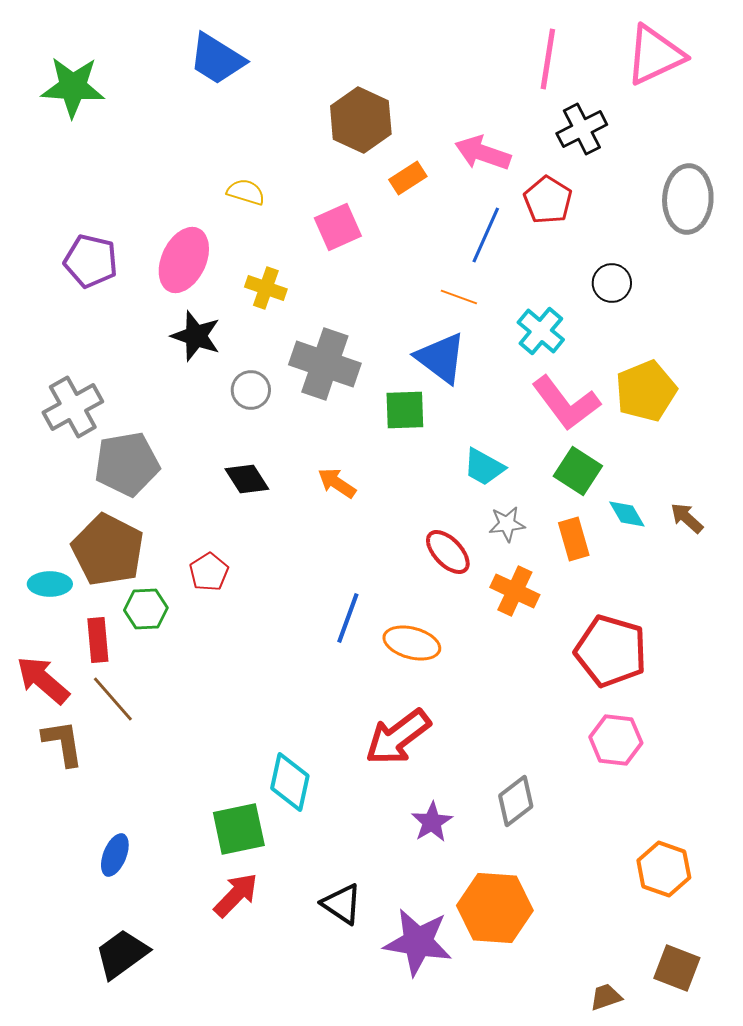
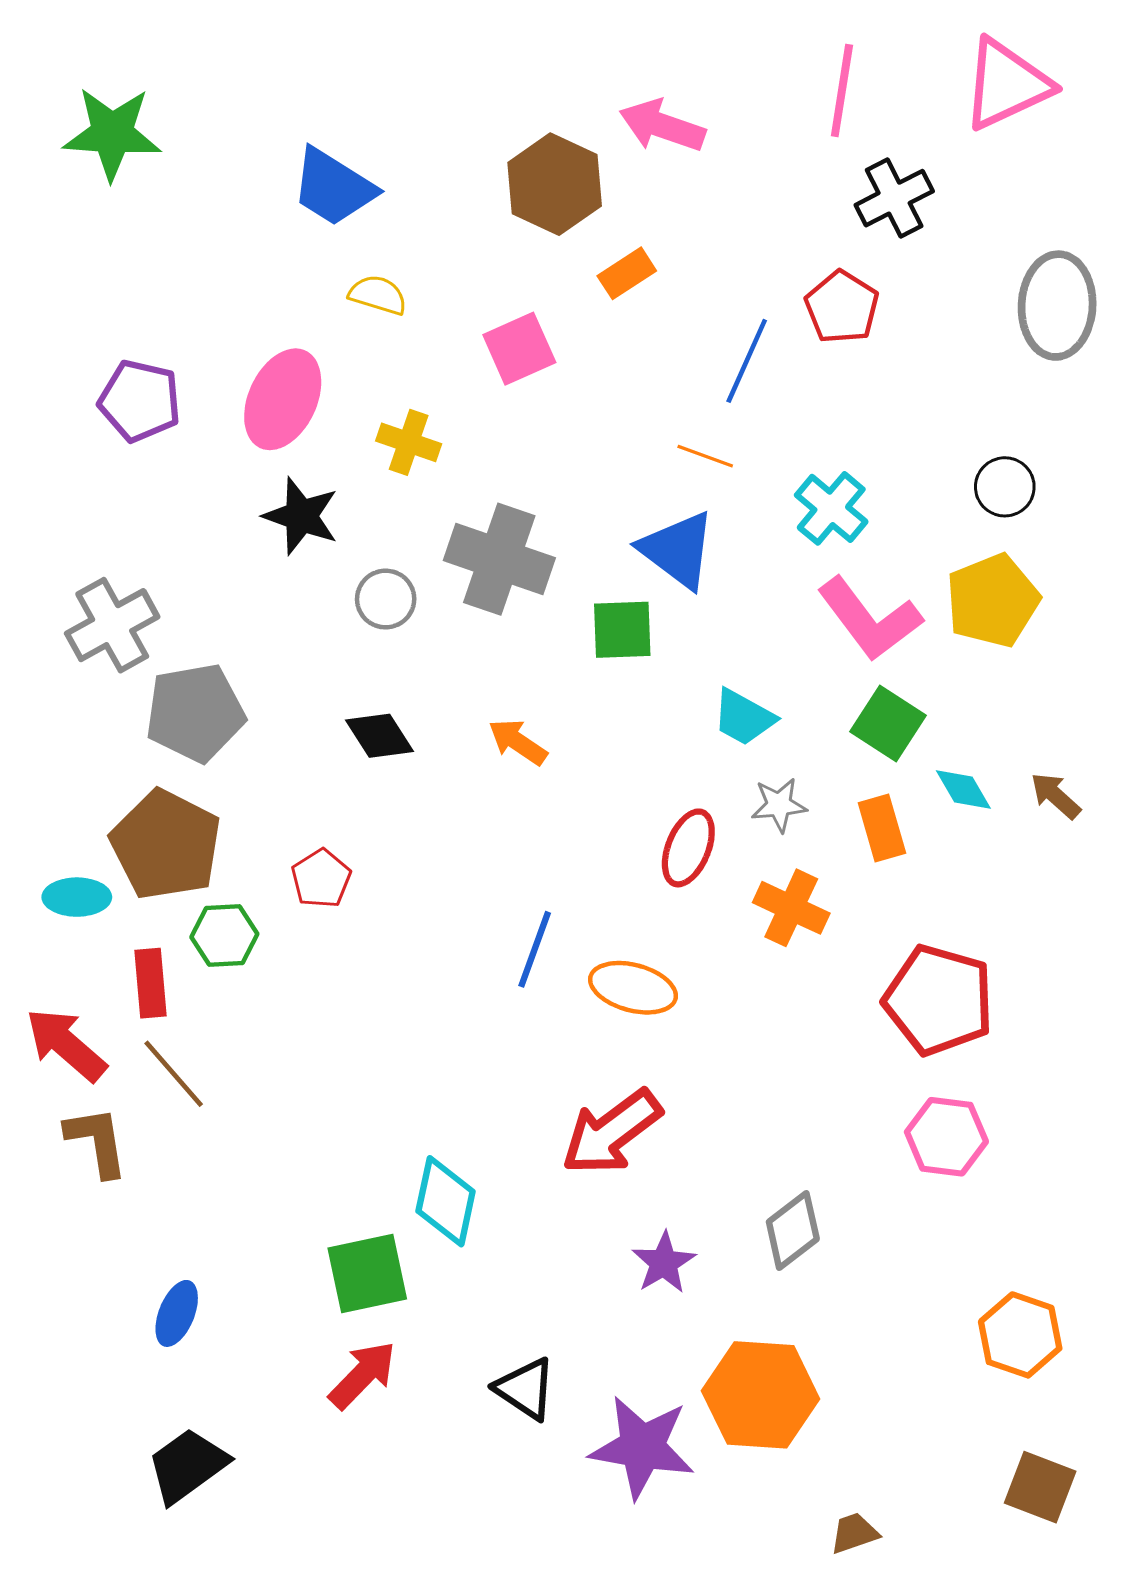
blue trapezoid: (217, 59) -> (333, 187), moved
pink arrow: (483, 153) -> (662, 126), moved
black circle: (612, 283) -> (1005, 487), moved
red ellipse: (448, 552) -> (688, 848), turned 66
brown trapezoid: (606, 997) -> (854, 1533), moved

